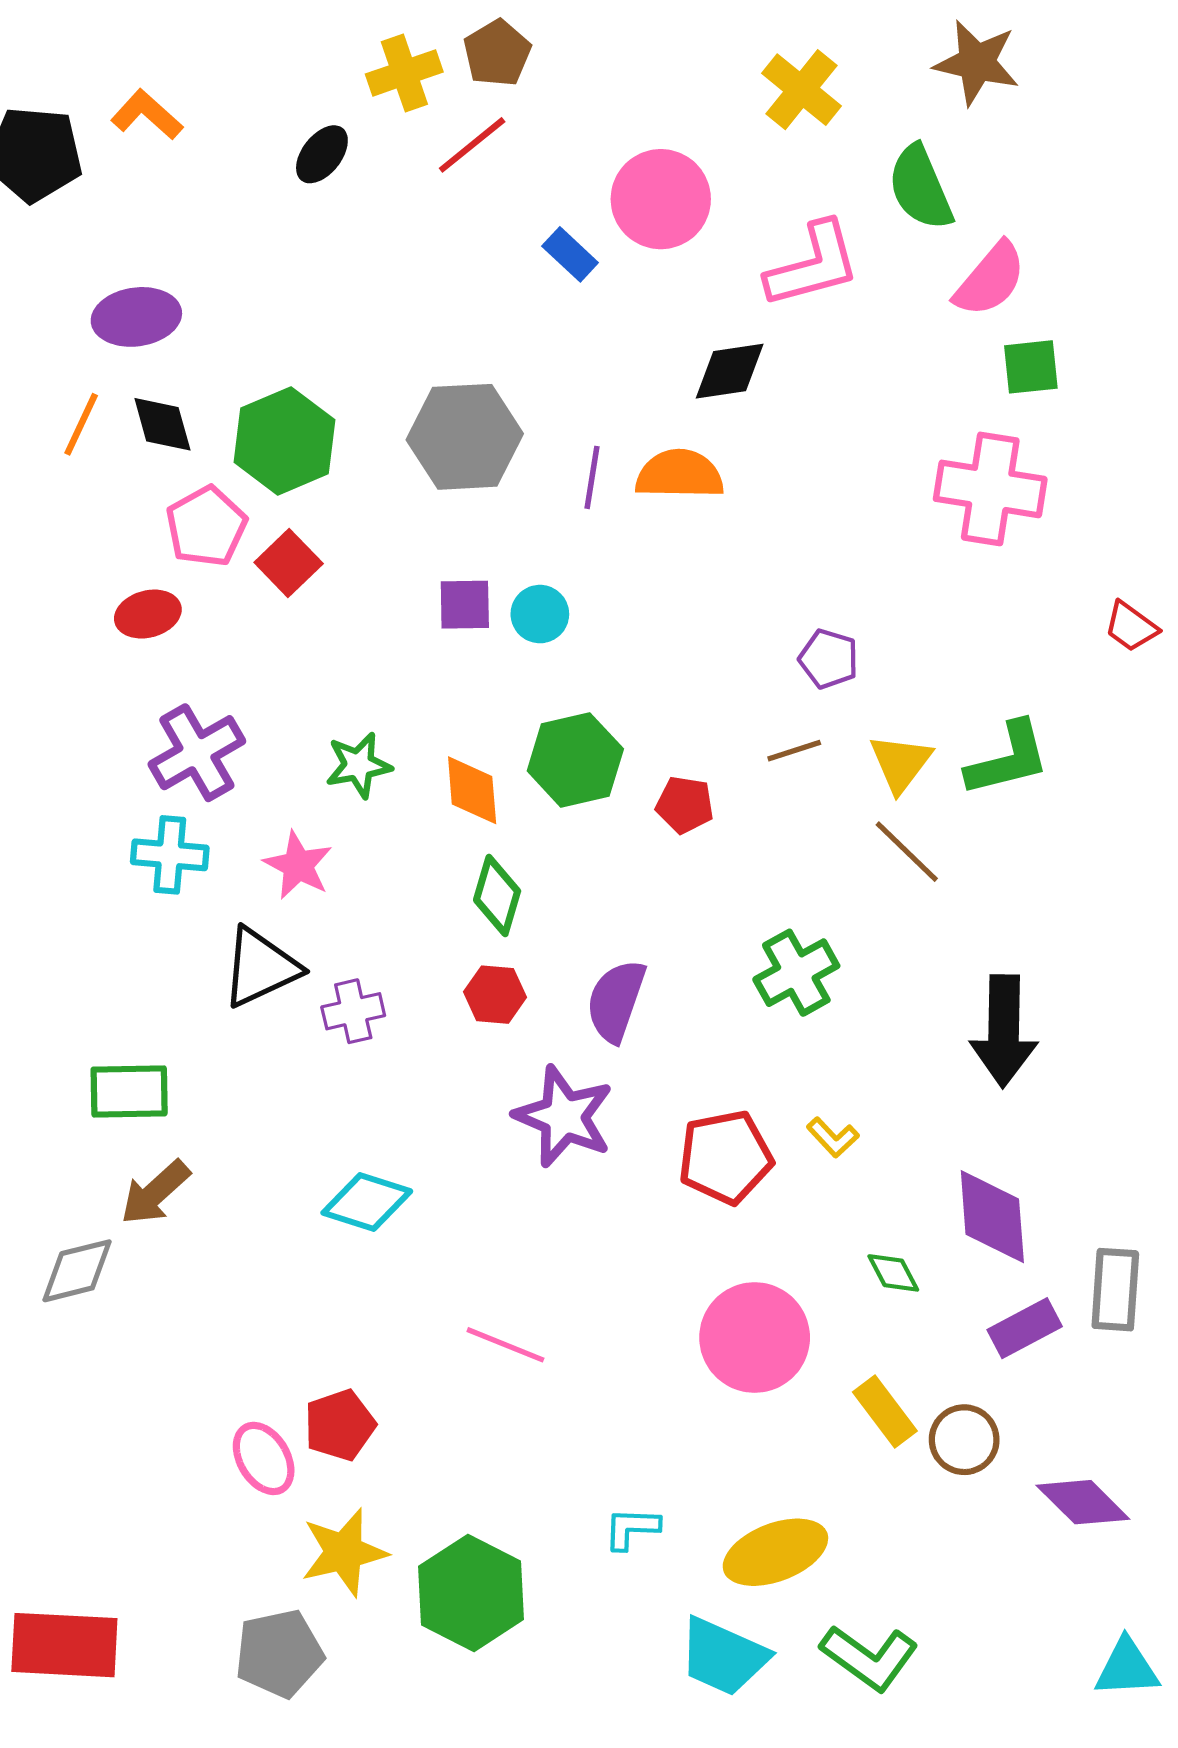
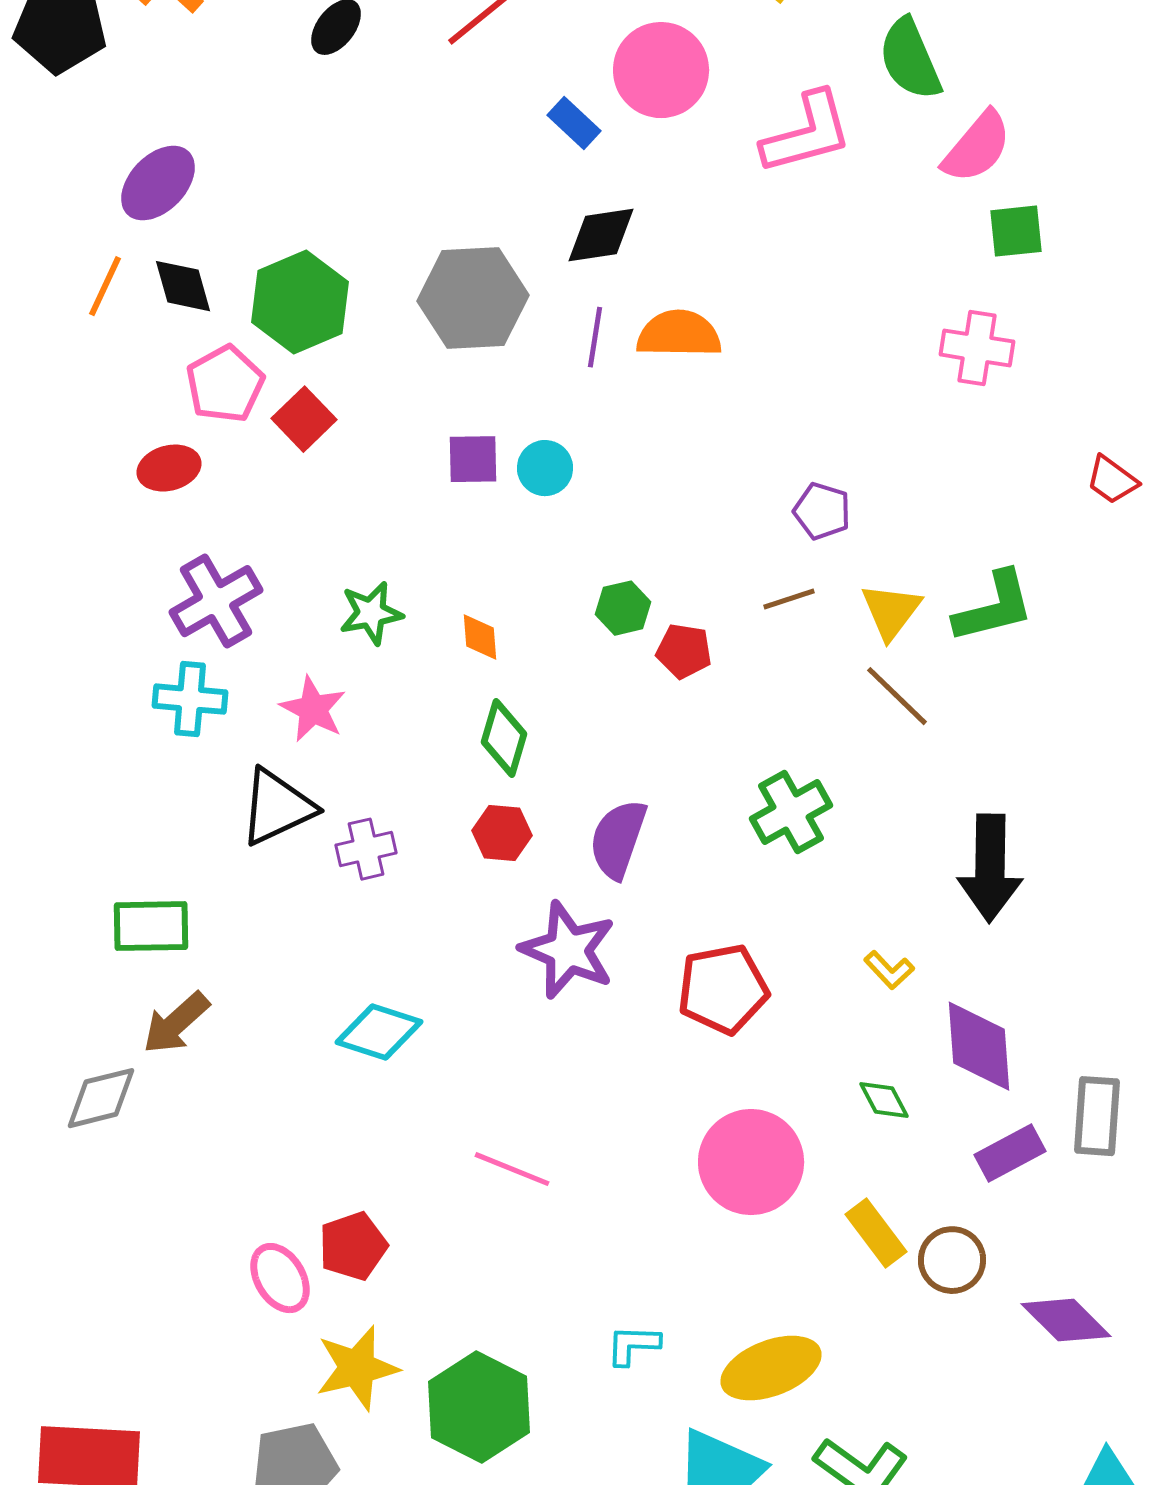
purple ellipse: (136, 317) -> (158, 183), turned -38
black diamond: (730, 371) -> (601, 235), moved
pink cross: (990, 489) -> (977, 348), size x0.7
green hexagon: (575, 760) -> (623, 608), moved, size x0.6
orange diamond: (472, 790) -> (480, 637), size x0.7
yellow L-shape: (833, 1137) -> (889, 970), moved

